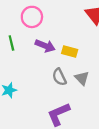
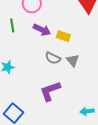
gray semicircle: (59, 77) -> (53, 58), turned -42

